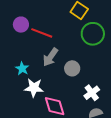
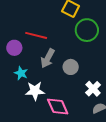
purple circle: (21, 25) -> (14, 48), moved

